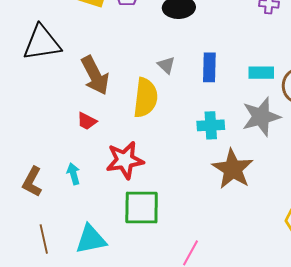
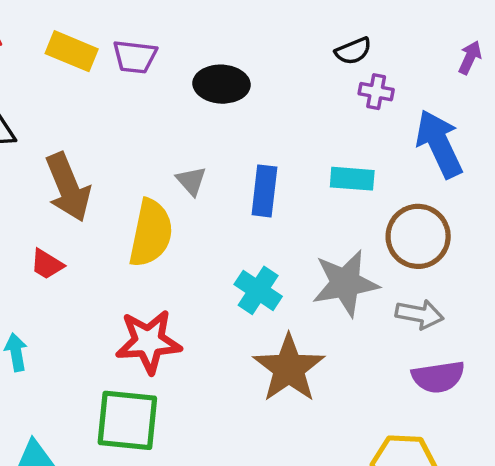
cyan rectangle: (261, 73) -> (352, 179), moved
cyan cross: (211, 125) -> (258, 290), turned 32
red star: (125, 160) -> (149, 342), moved

